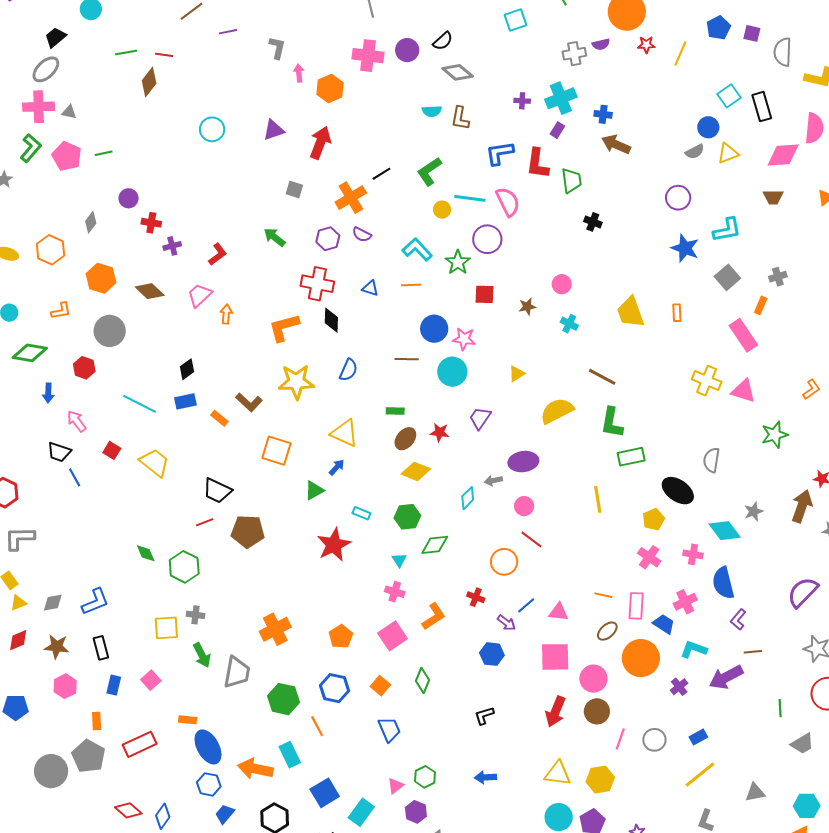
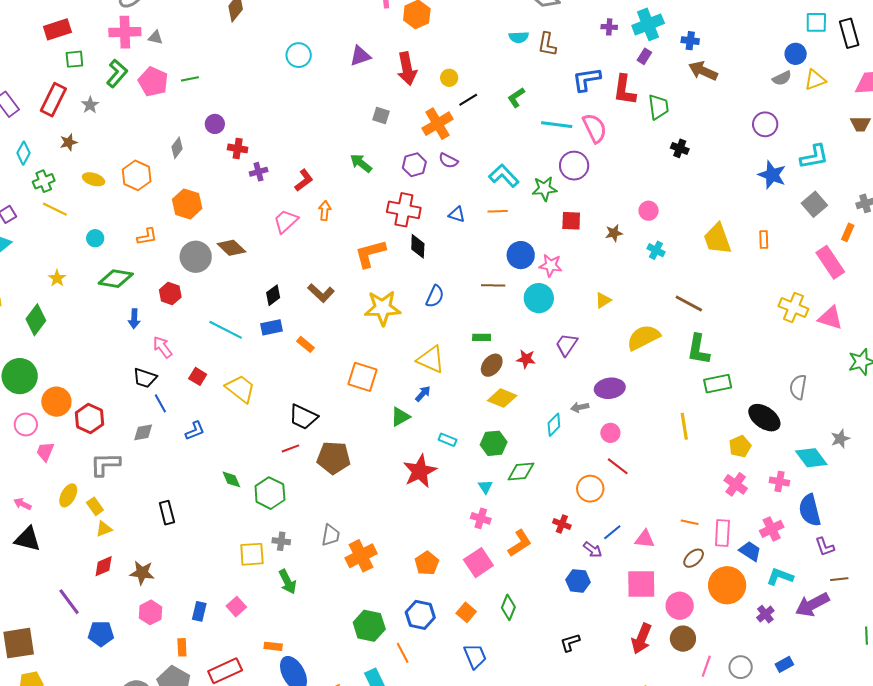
cyan square: (729, 96) -> (816, 22), turned 35
red arrow: (320, 143) -> (407, 69), turned 148
green L-shape: (429, 171) -> (516, 98), size x0.7
yellow circle: (442, 210) -> (449, 78), moved
green star: (458, 262) -> (544, 189), turned 30
brown diamond: (150, 291) -> (231, 248), moved
orange arrow: (226, 314) -> (325, 211), moved
brown L-shape: (249, 402) -> (321, 293), moved
blue L-shape: (95, 602) -> (195, 431), moved, size x0.7
gray diamond: (53, 603) -> (143, 432), moved
purple L-shape: (738, 619) -> (825, 547), turned -60
black rectangle: (101, 648) -> (167, 513), moved
gray trapezoid: (237, 672) -> (331, 535), moved, size x0.7

